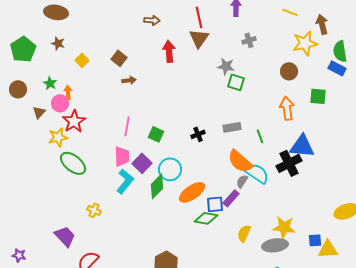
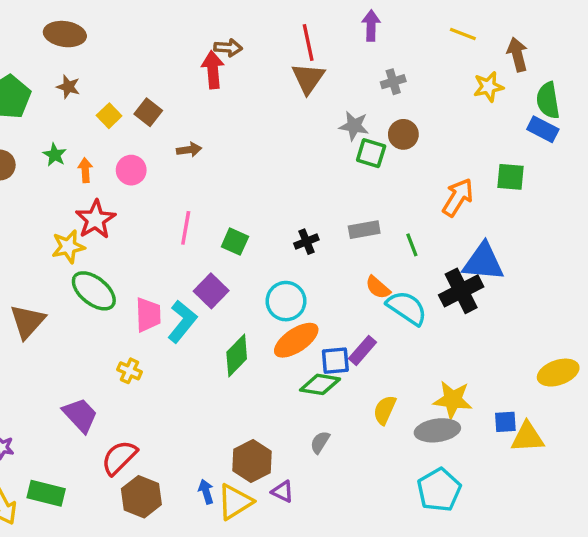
yellow star: (305, 43) -> (488, 87), size x0.7
red arrow: (169, 51) -> (213, 70), moved
brown square: (119, 58) -> (148, 112), moved
brown circle: (289, 71) -> (403, 134), moved
pink circle: (60, 103) -> (131, 170), moved
orange arrow: (287, 108) -> (458, 197), turned 40
brown triangle: (39, 112) -> (27, 321), moved, size x1.6
pink trapezoid: (122, 156) -> (148, 315), moved
orange semicircle: (240, 161) -> (378, 287), size x0.6
cyan circle: (170, 169) -> (286, 301), moved
gray semicircle: (242, 181) -> (320, 442), moved
green diamond: (157, 186) -> (237, 356), moved

